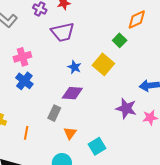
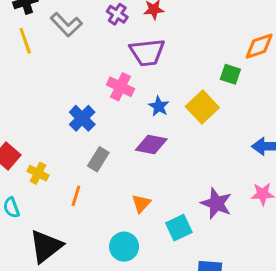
green square: (120, 40) -> (230, 74), turned -32
pink cross: (22, 57) -> (121, 87), moved, turned 36
purple star: (126, 108) -> (216, 203), moved
gray rectangle: (54, 113) -> (98, 159), moved

